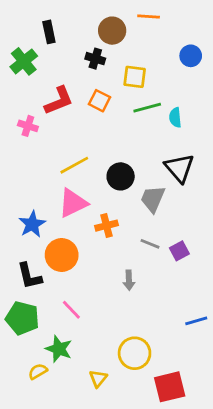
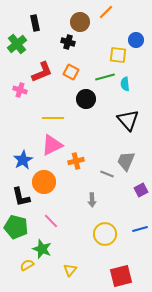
orange line: (149, 17) -> (106, 12), turned -49
yellow square: (135, 77) -> (118, 55), moved
yellow line: (74, 165) -> (53, 118), turned 30
black circle: (121, 176) -> (86, 99), moved
gray trapezoid: (153, 199) -> (126, 161), moved
purple square: (179, 251) -> (141, 190), moved
yellow circle: (135, 353) -> (105, 234), moved

